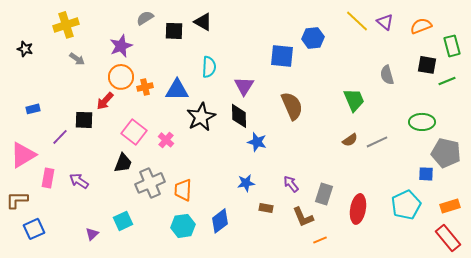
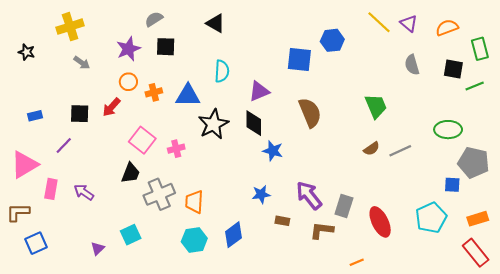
black square: (174, 31) -> (166, 47), moved
gray semicircle: (387, 75) -> (412, 65), moved
orange circle: (121, 77) -> (128, 82), size x0.7
purple triangle: (244, 86) -> (259, 91), turned 35
black square: (84, 120) -> (80, 114), moved
pink cross: (166, 140) -> (176, 149), turned 35
purple arrow: (291, 184) -> (309, 195), size x1.6
red ellipse: (358, 209) -> (380, 222), turned -36
brown L-shape: (303, 217) -> (322, 230), turned 120
orange line: (320, 240) -> (357, 262), moved

